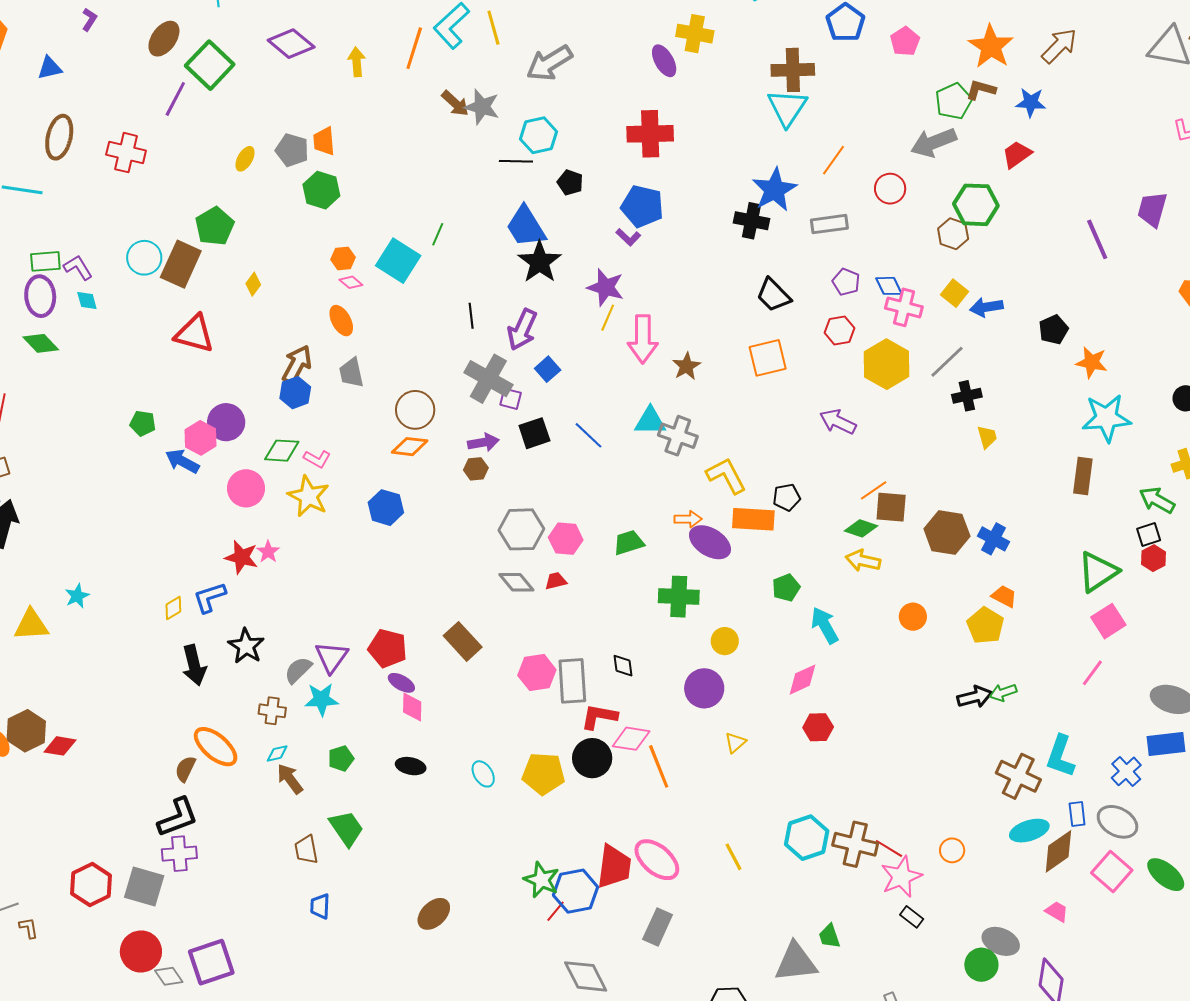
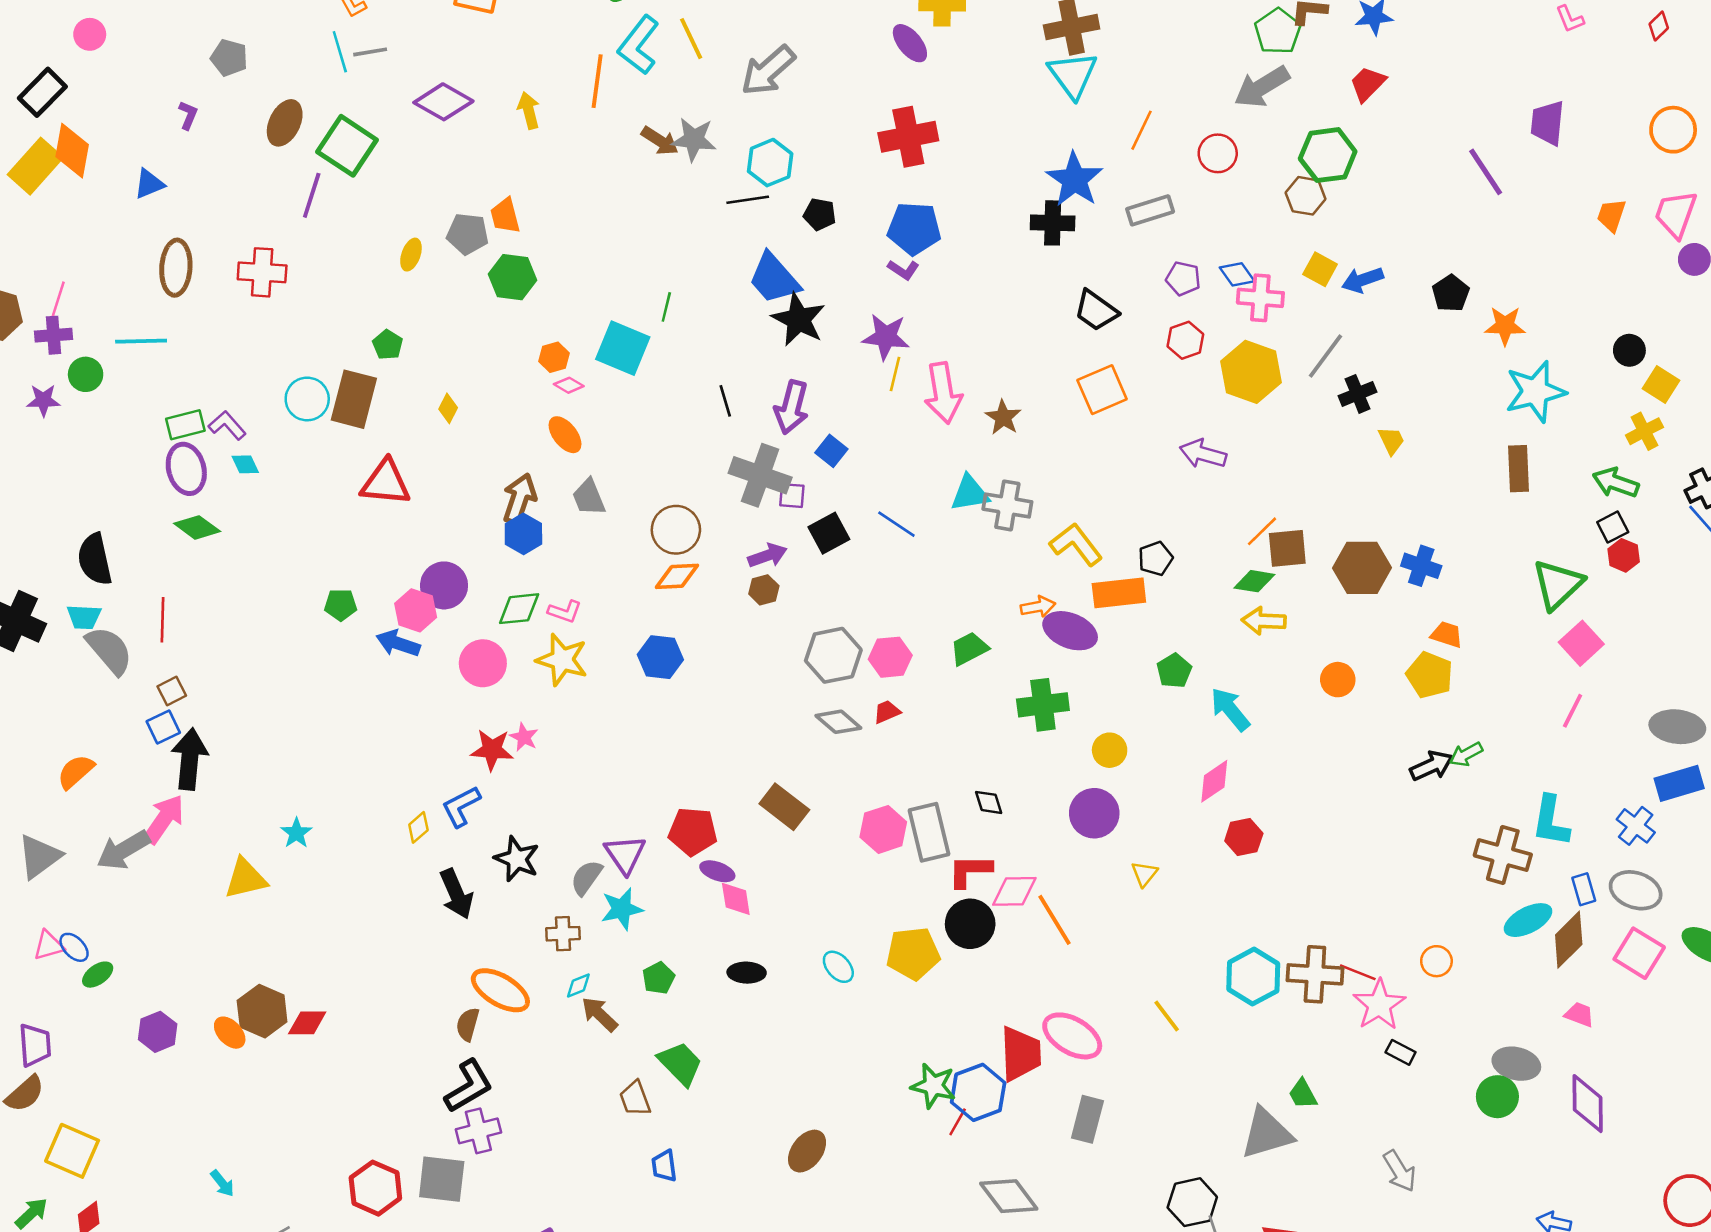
green pentagon: (215, 226) -> (388, 345), size x0.6

